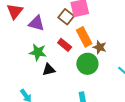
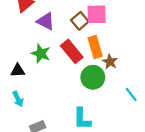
red rectangle: (65, 45) -> (72, 51), size x1.5
black triangle: (49, 70) -> (18, 71), moved

